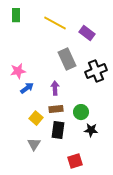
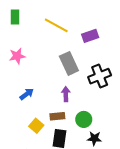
purple rectangle: (87, 33) -> (90, 36), turned -56
pink star: (18, 71) -> (17, 56), moved
purple arrow: (55, 88) -> (66, 94), moved

